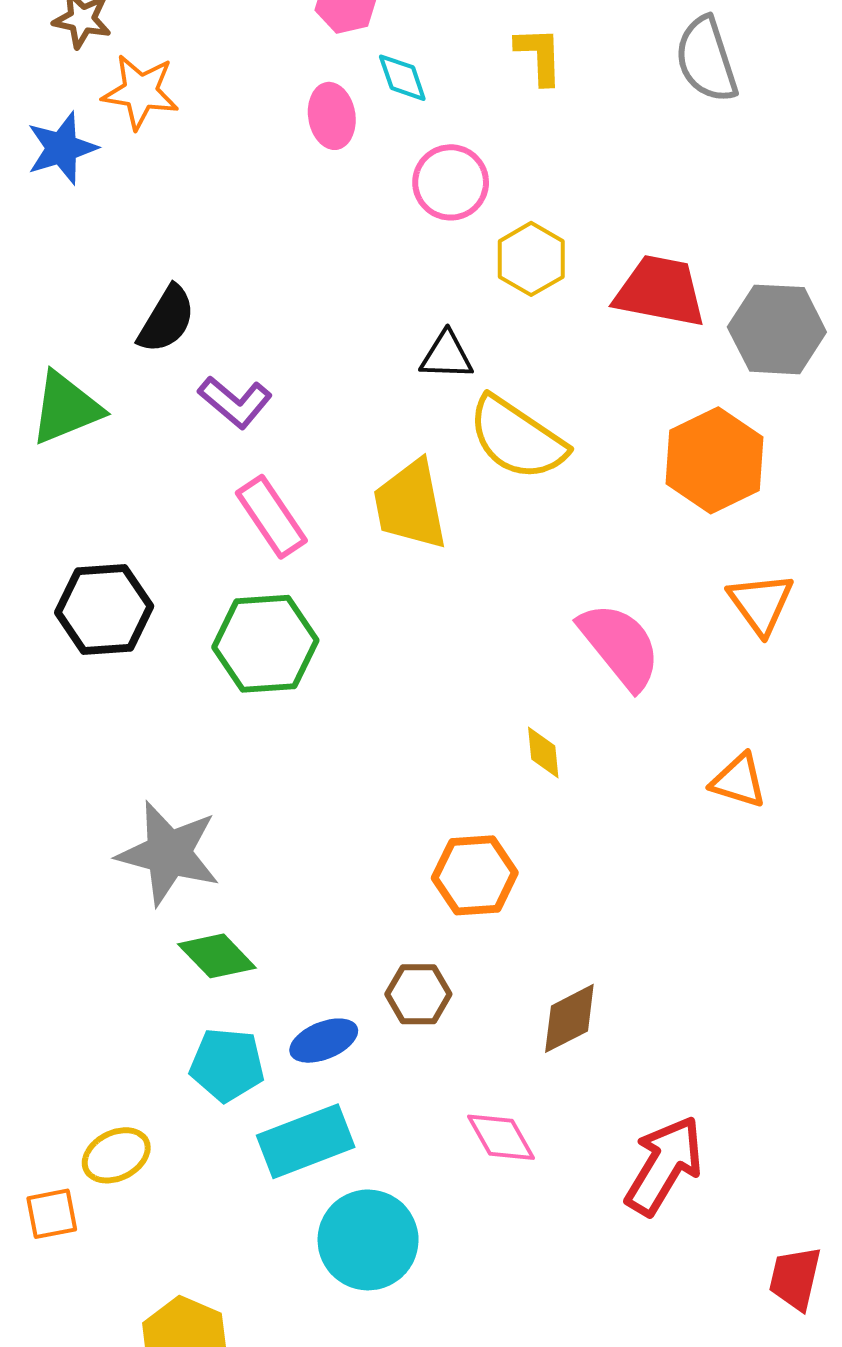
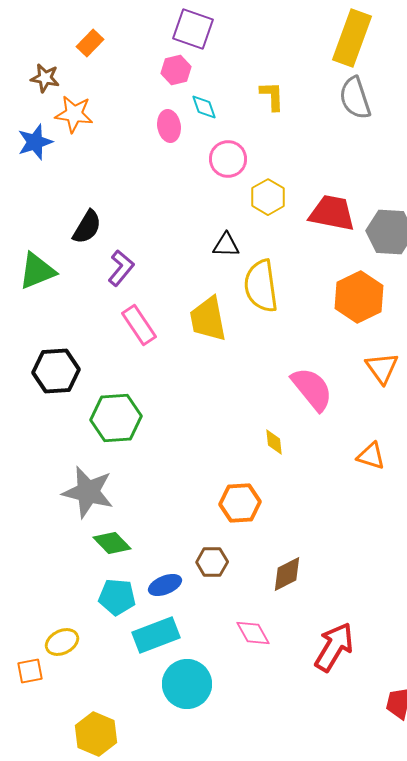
purple L-shape: (235, 402) -> (121, 268), turned -90
yellow semicircle: (517, 438) -> (261, 286), turned 48
green hexagon: (265, 644) -> (116, 418), moved

